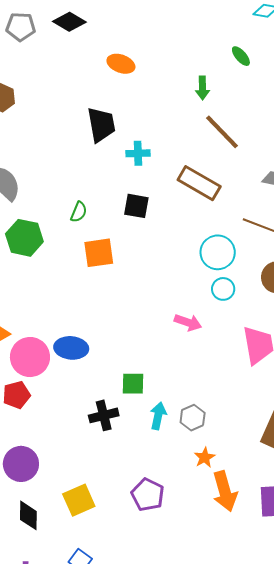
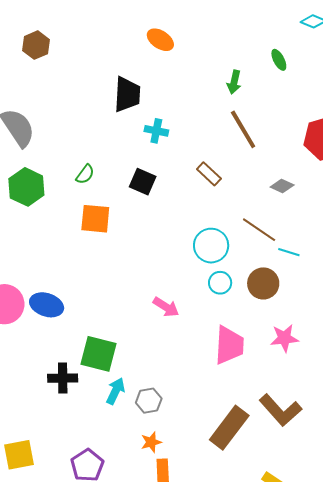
brown rectangle: (199, 183) -> (209, 174), size x0.6
cyan circle: (223, 289) -> (220, 283), moved
green square: (133, 384) -> (99, 354), size x1.5

